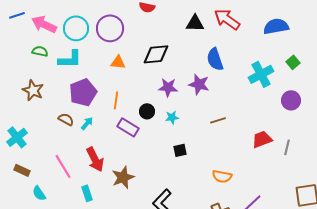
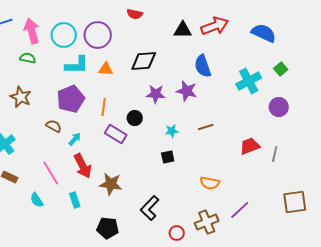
red arrow: (227, 19) -> (215, 26), turned 124
pink arrow: (44, 24) -> (32, 31), turned 50
blue semicircle: (276, 26) -> (264, 33), turned 35
cyan L-shape: (70, 59) -> (77, 65), moved
cyan star: (172, 117) -> (172, 131), moved
cyan arrow: (87, 123) -> (75, 139), moved
brown star: (123, 177) -> (111, 184), turned 30
cyan semicircle: (39, 193) -> (37, 200), moved

